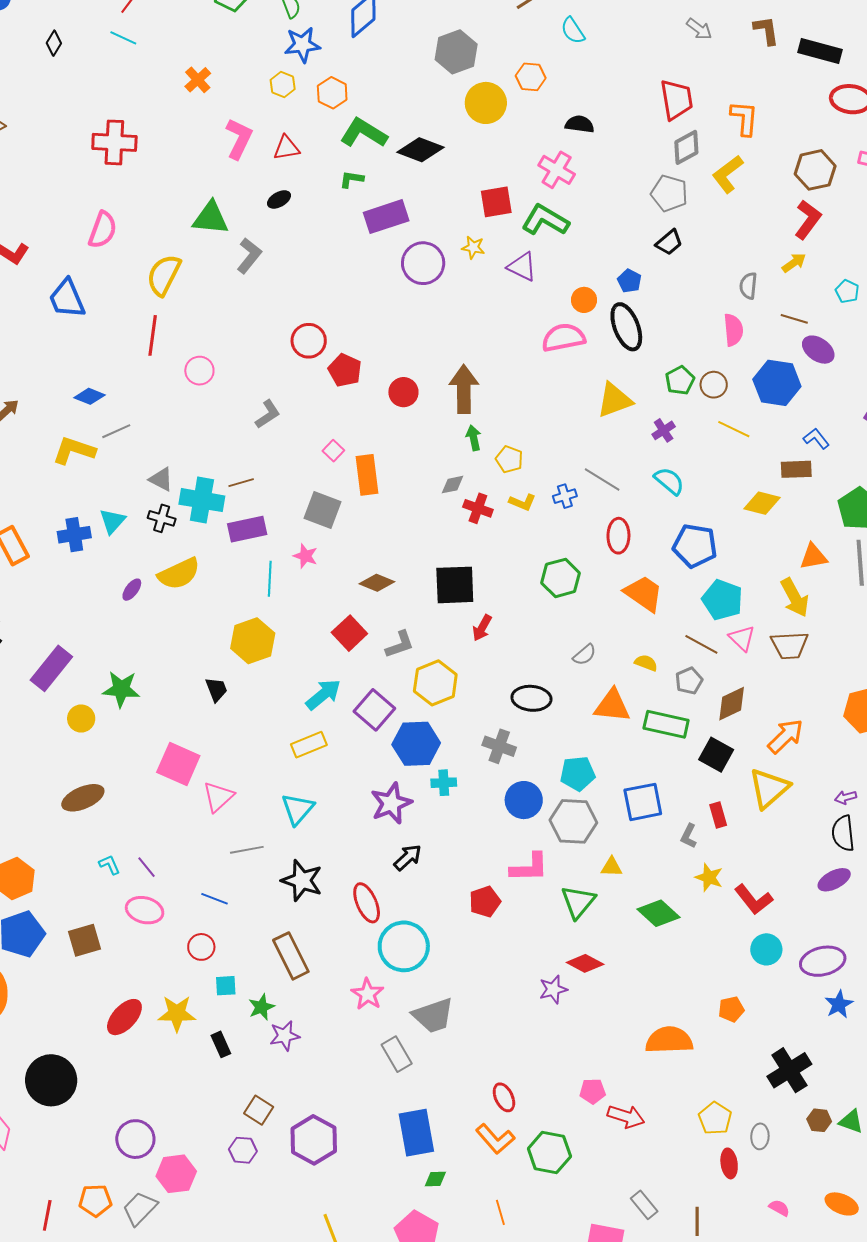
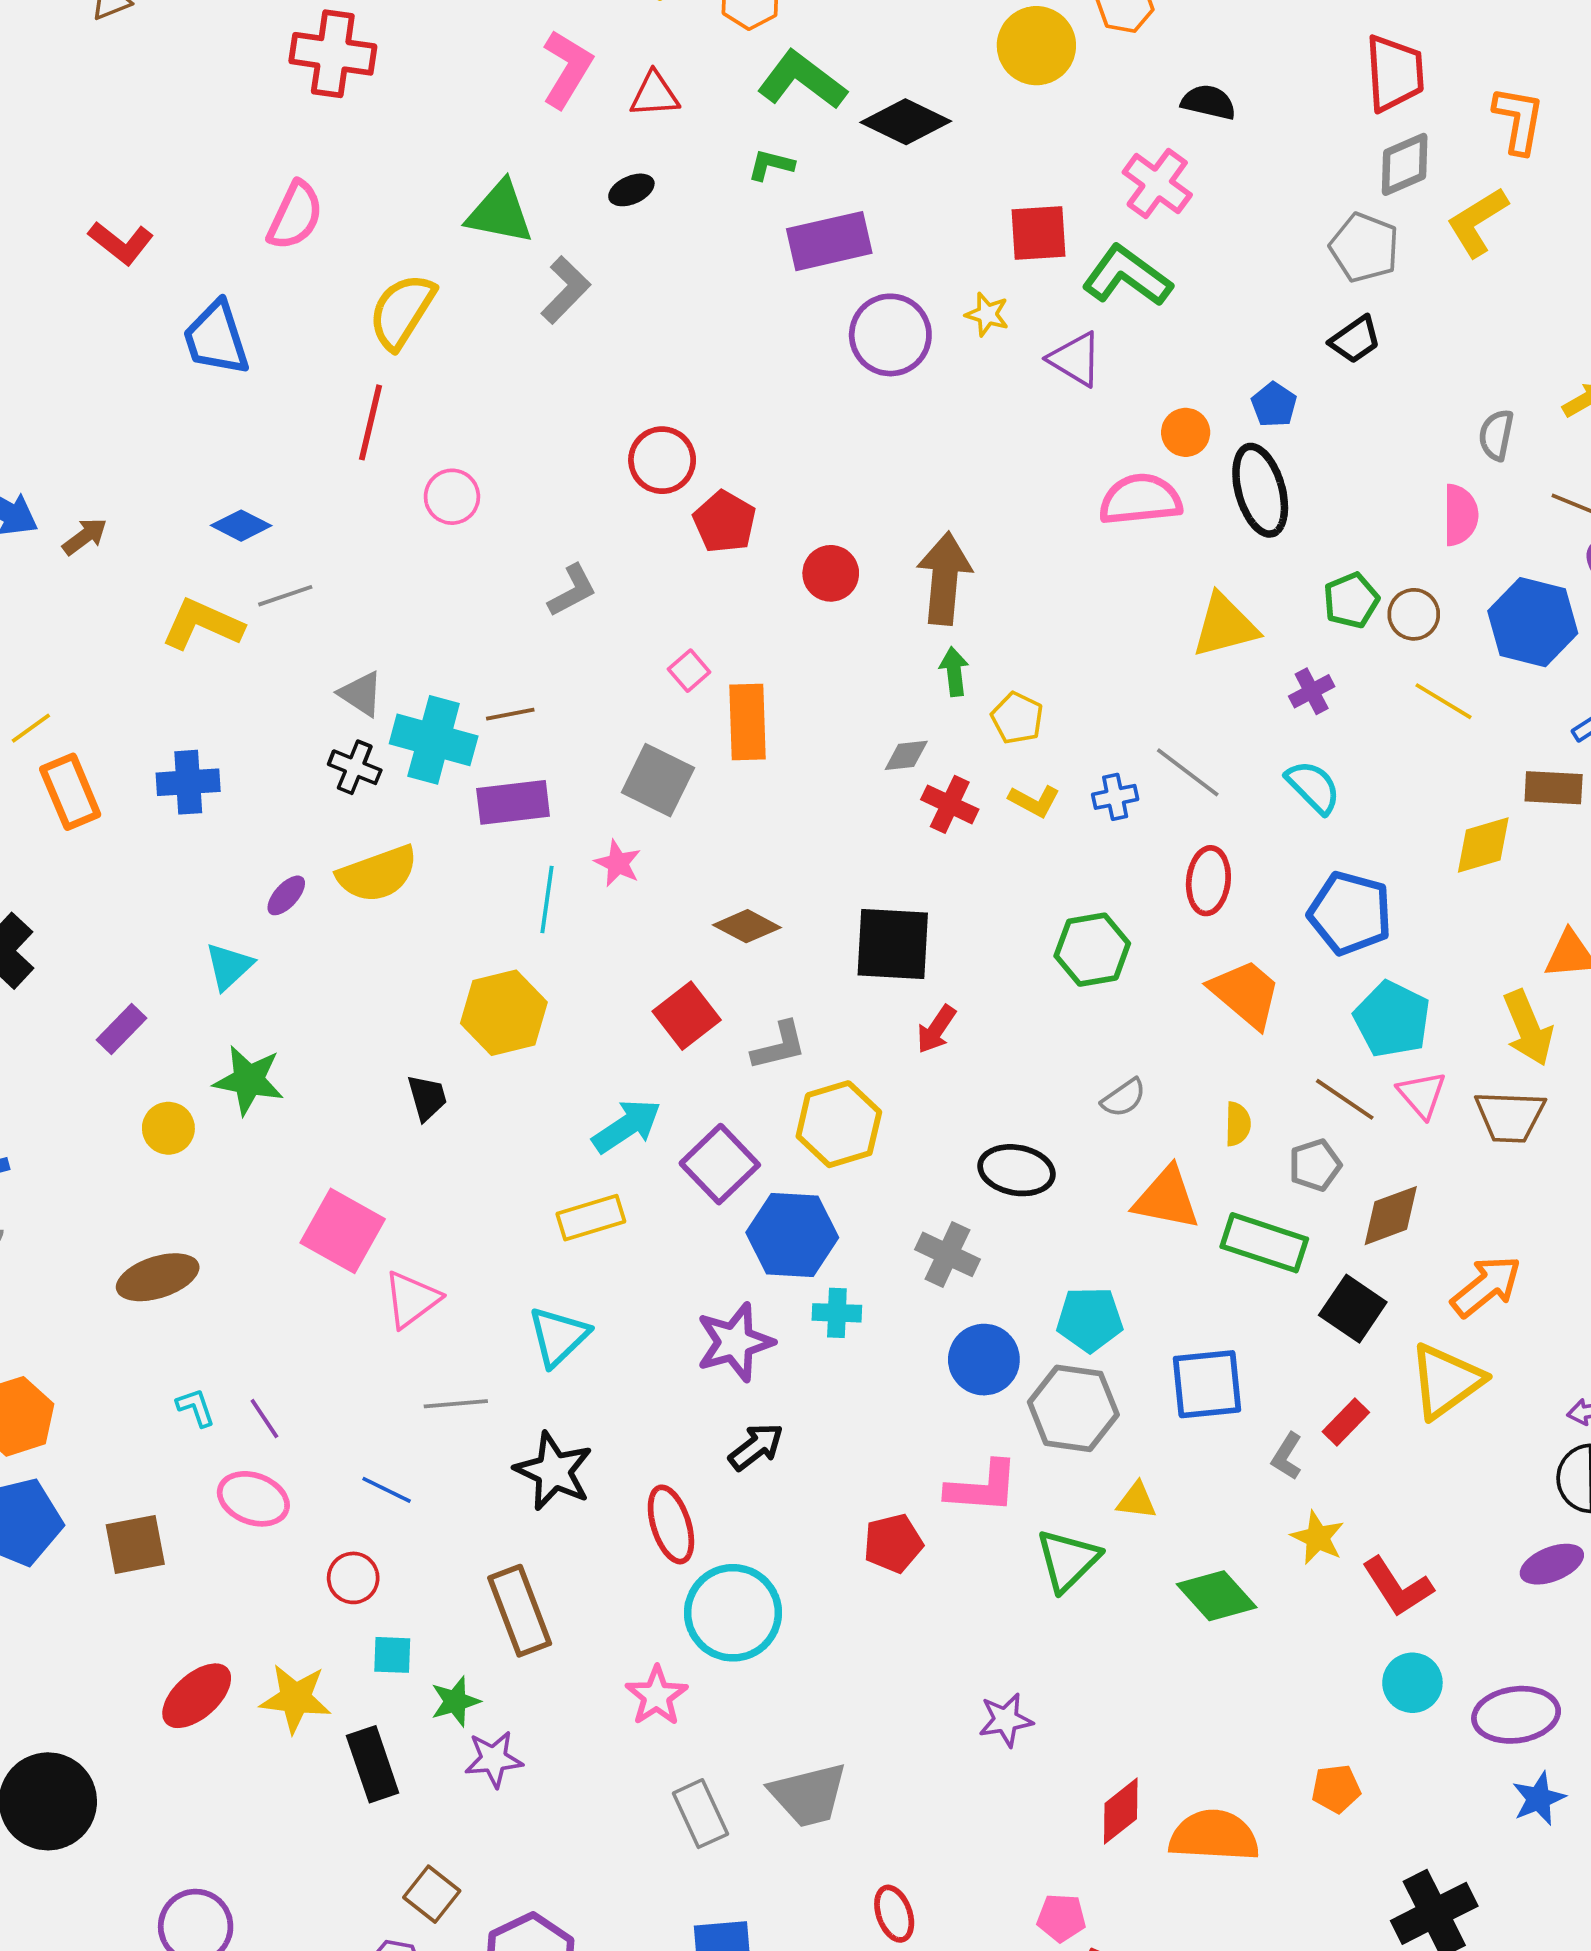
yellow diamond: (762, 503) -> (1483, 845), turned -36
cyan triangle: (112, 521) -> (229, 966), moved
yellow semicircle: (646, 663) -> (1238, 1124), turned 65
purple rectangle: (51, 668) -> (121, 1029), size x0.6
red rectangle: (718, 815) -> (1346, 1422), turned 55
red diamond: (585, 963) -> (1121, 1811), moved, turned -72
gray trapezoid: (433, 1015) -> (808, 1795), moved
black rectangle: (221, 1044) -> (373, 1764), size x1.5

